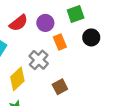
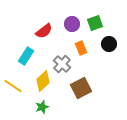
purple circle: (45, 23) -> (72, 24), moved
brown square: (60, 87) -> (81, 88), size x1.5

